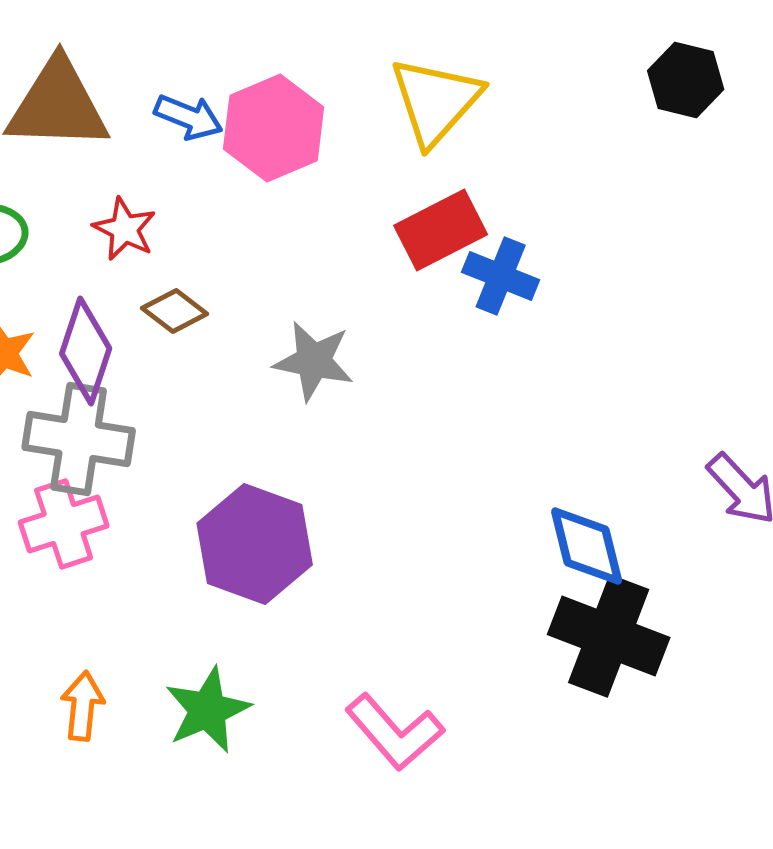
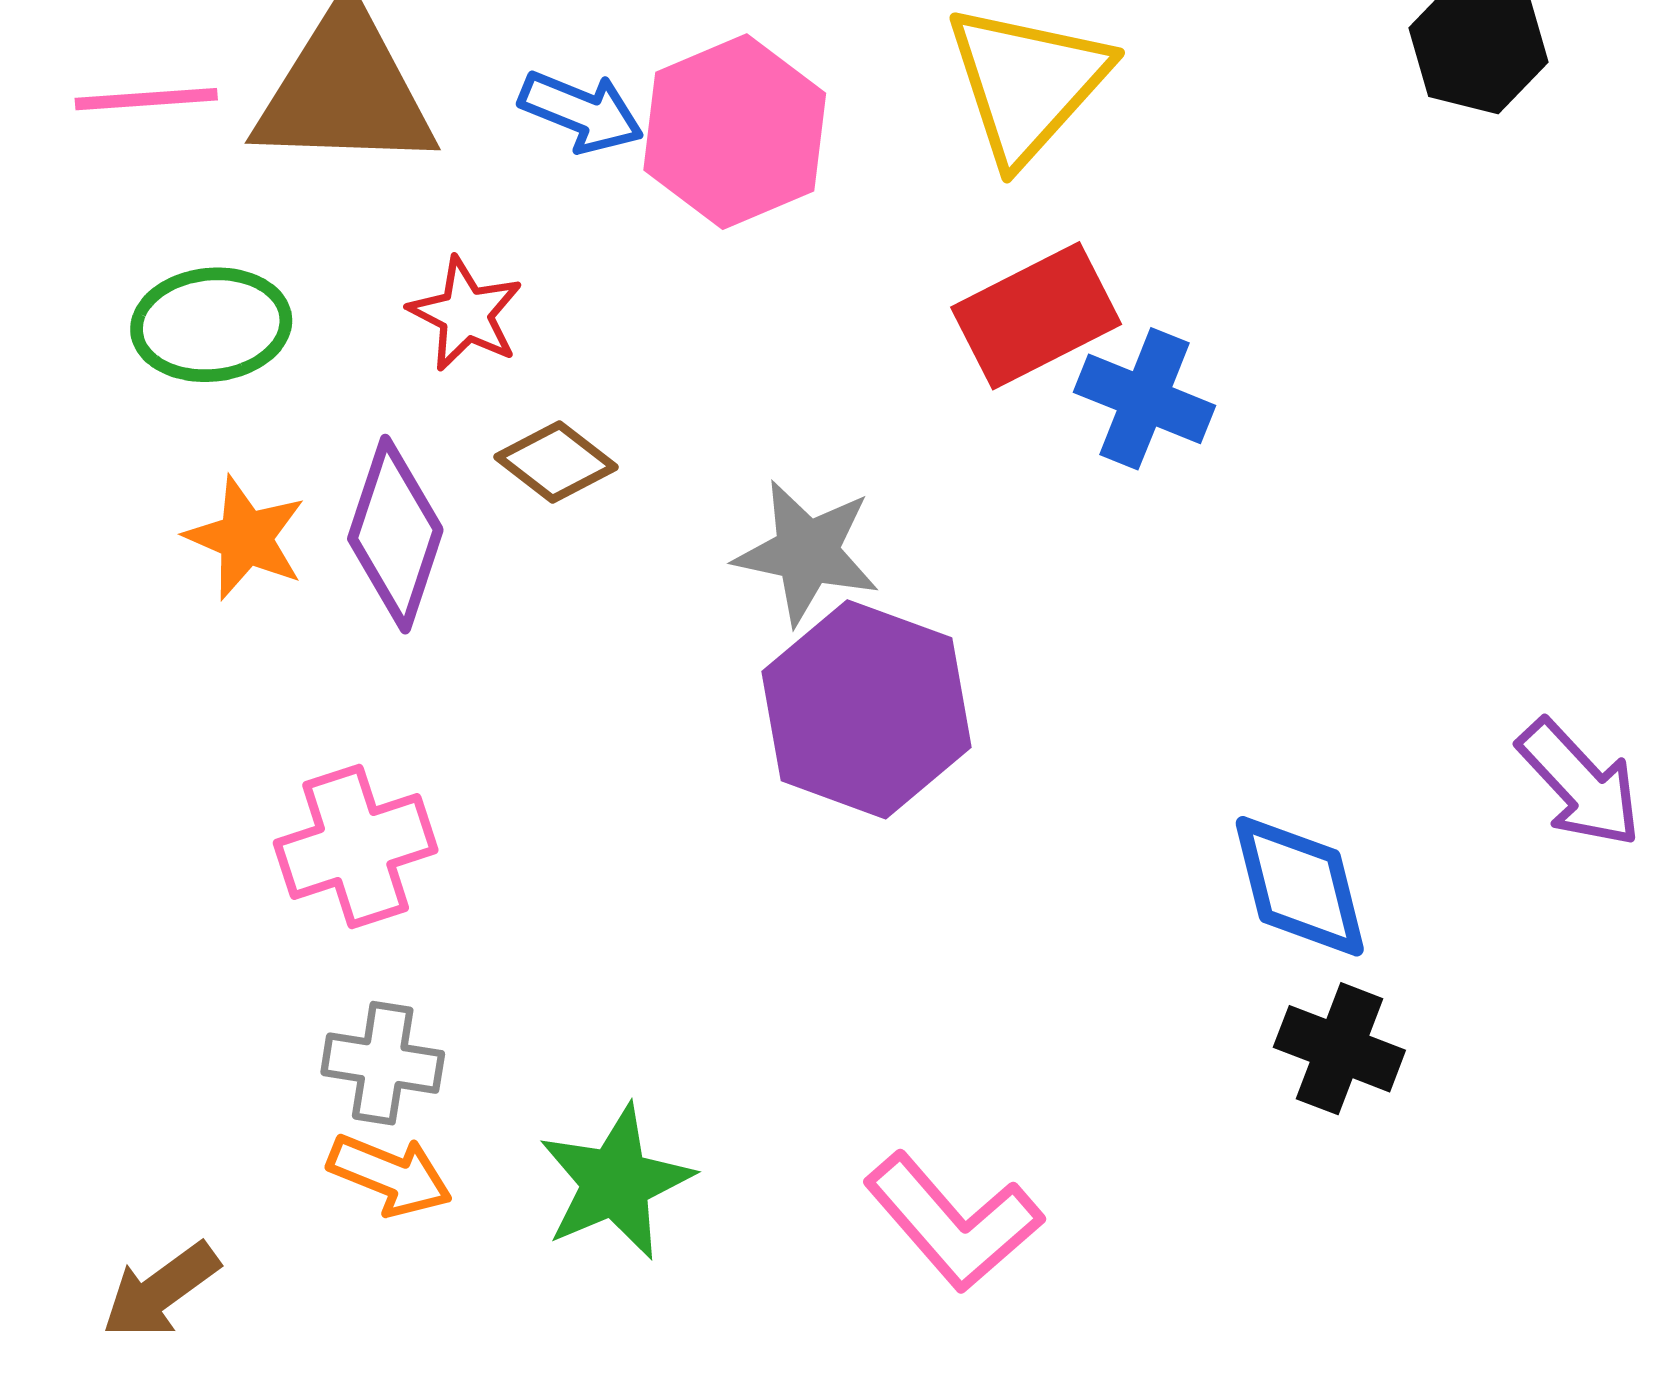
gray cross: (79, 439) -> (383, 1063), moved, size x0.6
purple hexagon: (255, 544) -> (866, 709), moved
black cross: (609, 636) -> (1339, 1049), size x0.6
orange arrow: (83, 706) -> (390, 1175), turned 106

